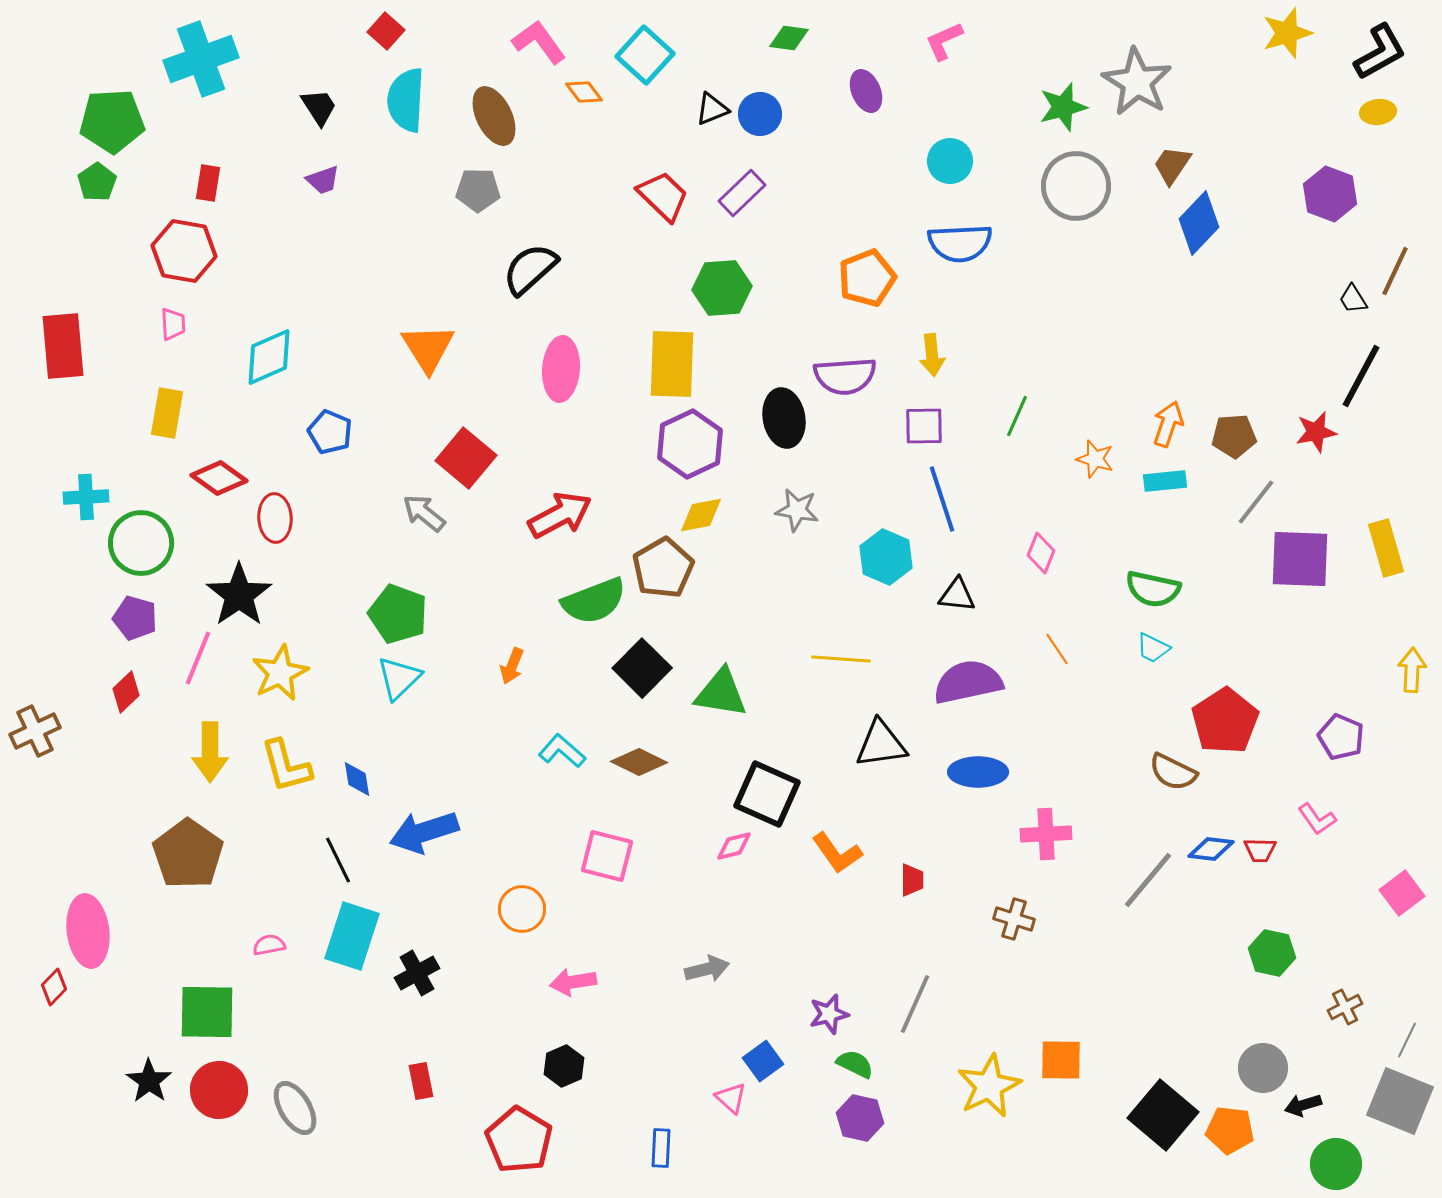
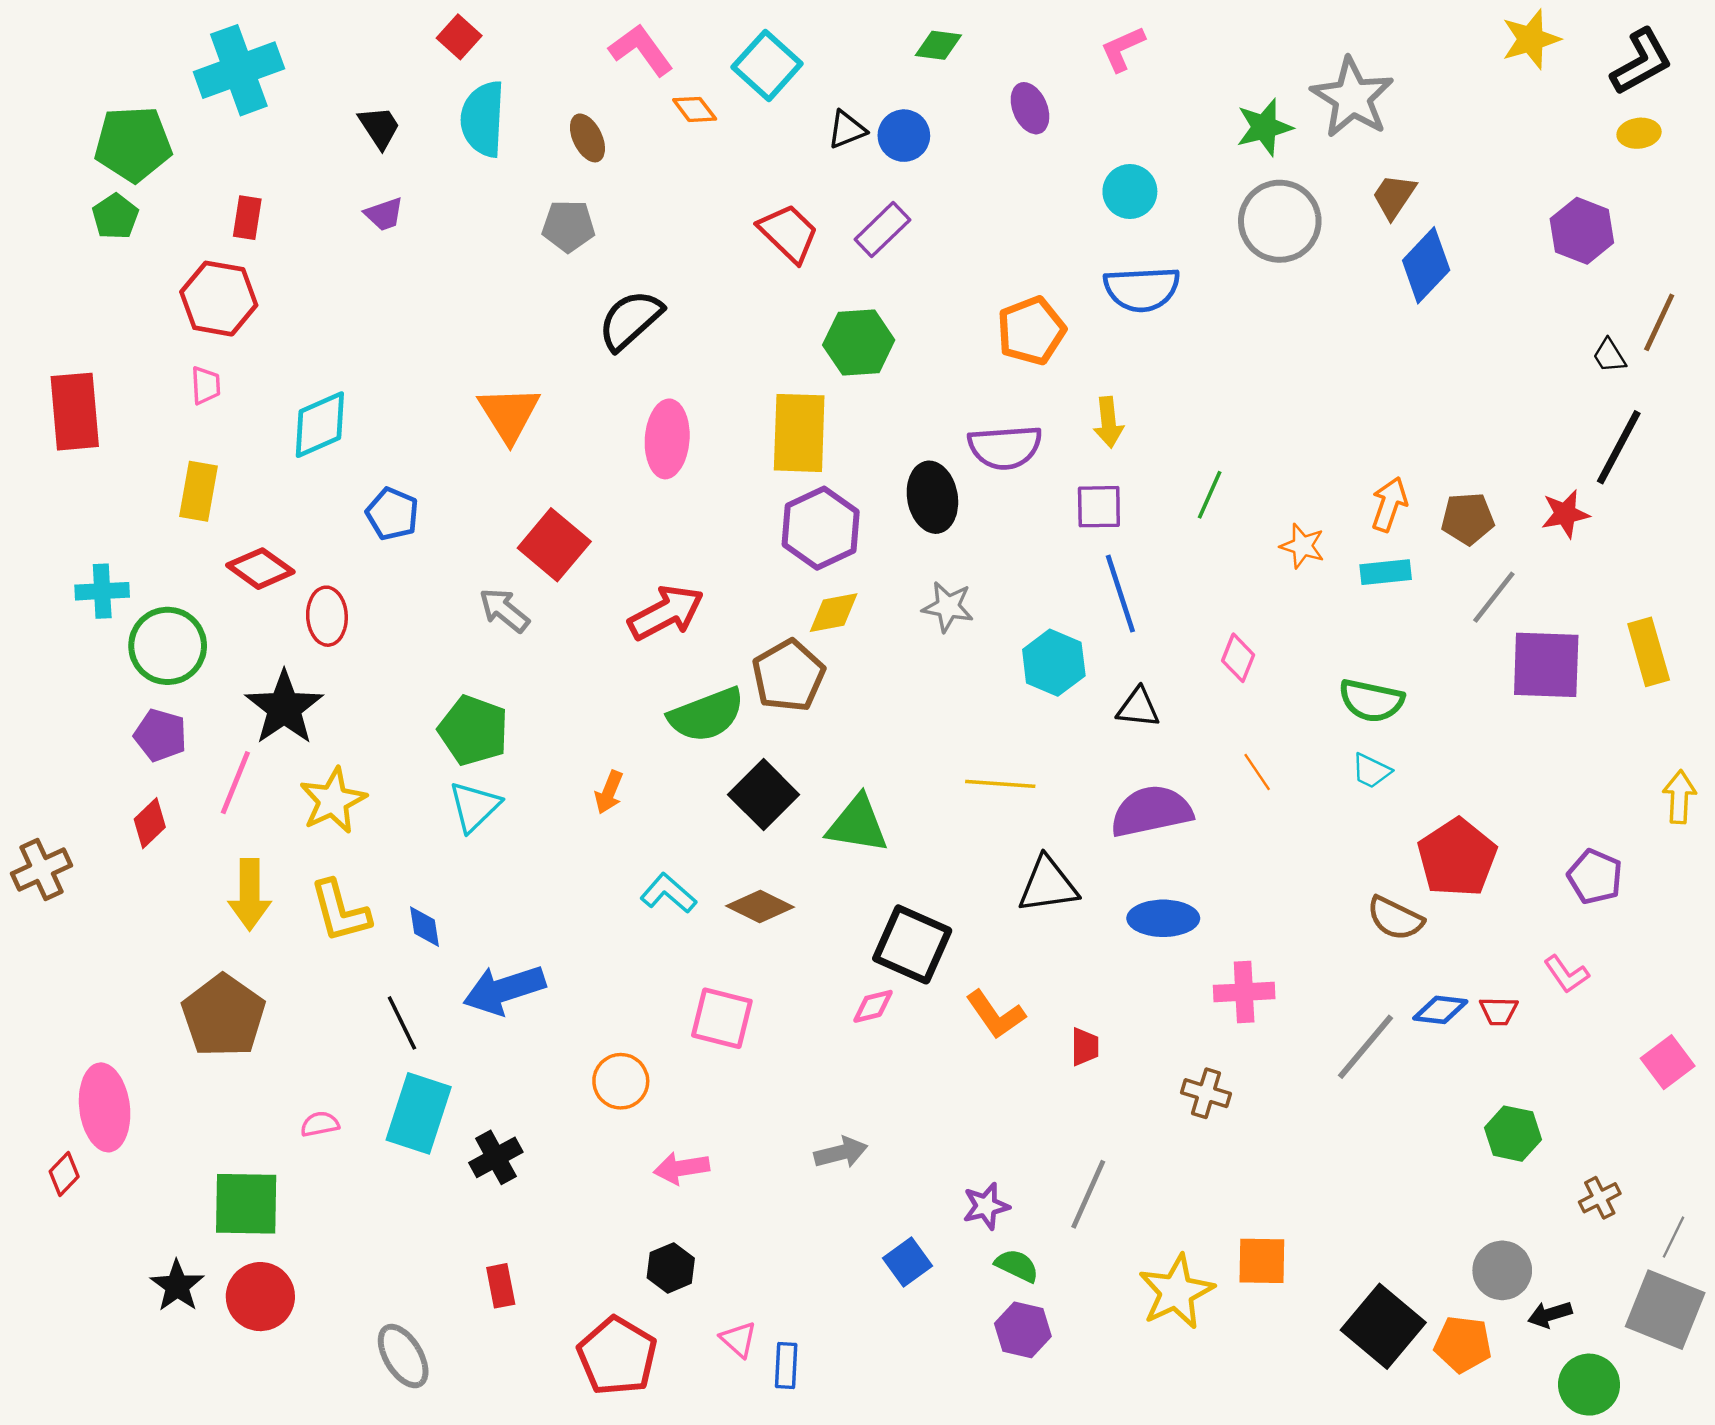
brown ellipse: (494, 116) -> (587, 138), size x0.7
pink triangle: (731, 1098) -> (739, 1339), moved
gray ellipse: (295, 1108) -> (403, 1356), moved

